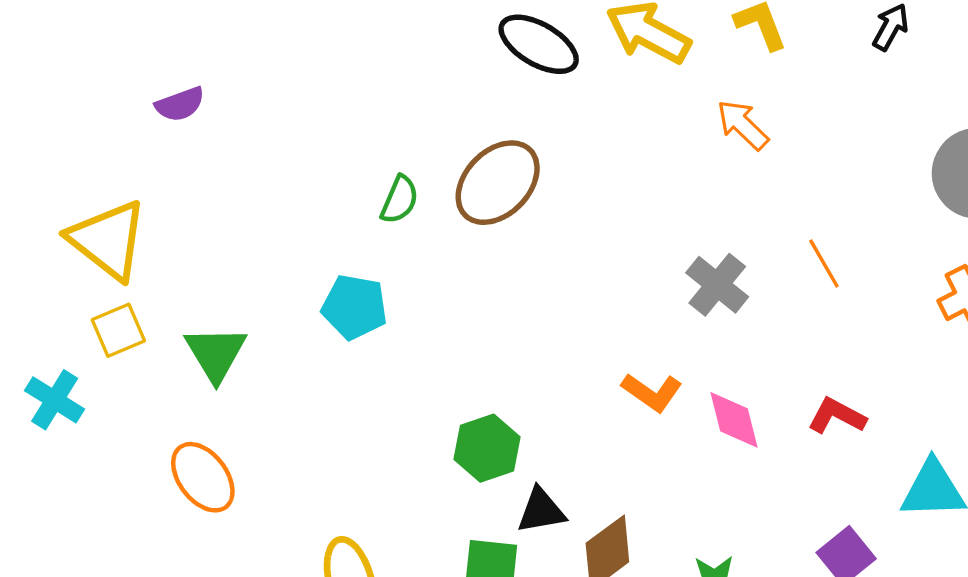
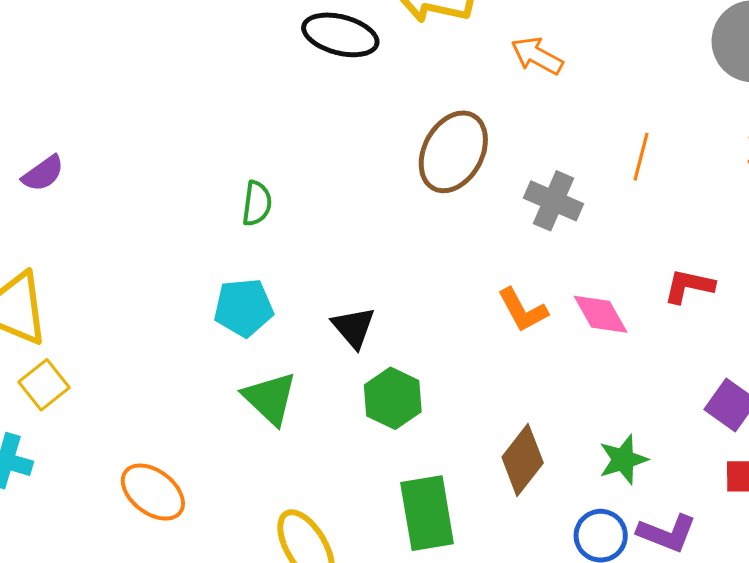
brown ellipse: (498, 183) -> (453, 152), moved
orange line: (824, 263) -> (641, 157), turned 60
green triangle: (216, 354) -> (270, 398), moved
orange L-shape: (652, 392) -> (523, 310), turned 42
black triangle: (541, 511) -> (353, 327), moved, turned -45

